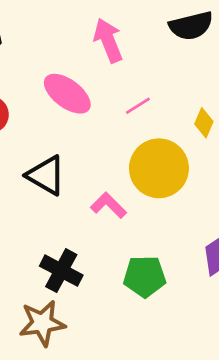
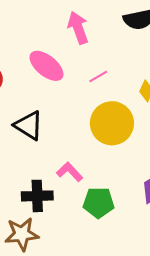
pink L-shape: (109, 205) -> (70, 172), moved
black cross: (61, 271) -> (37, 196), turned -32

